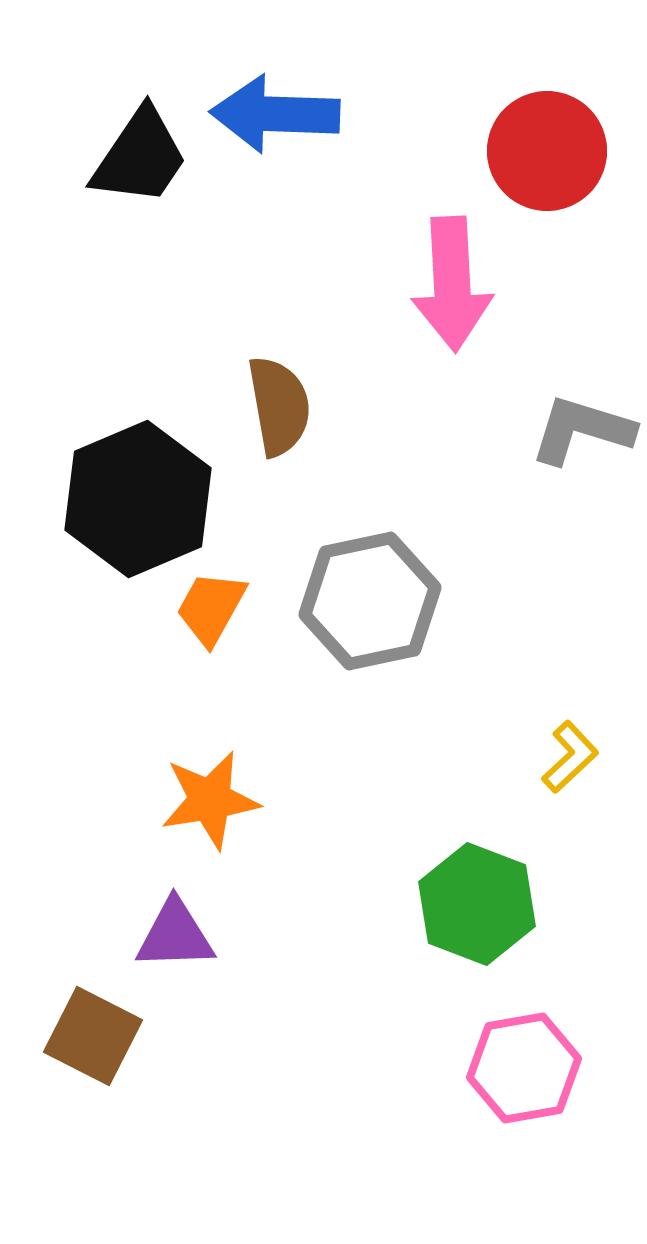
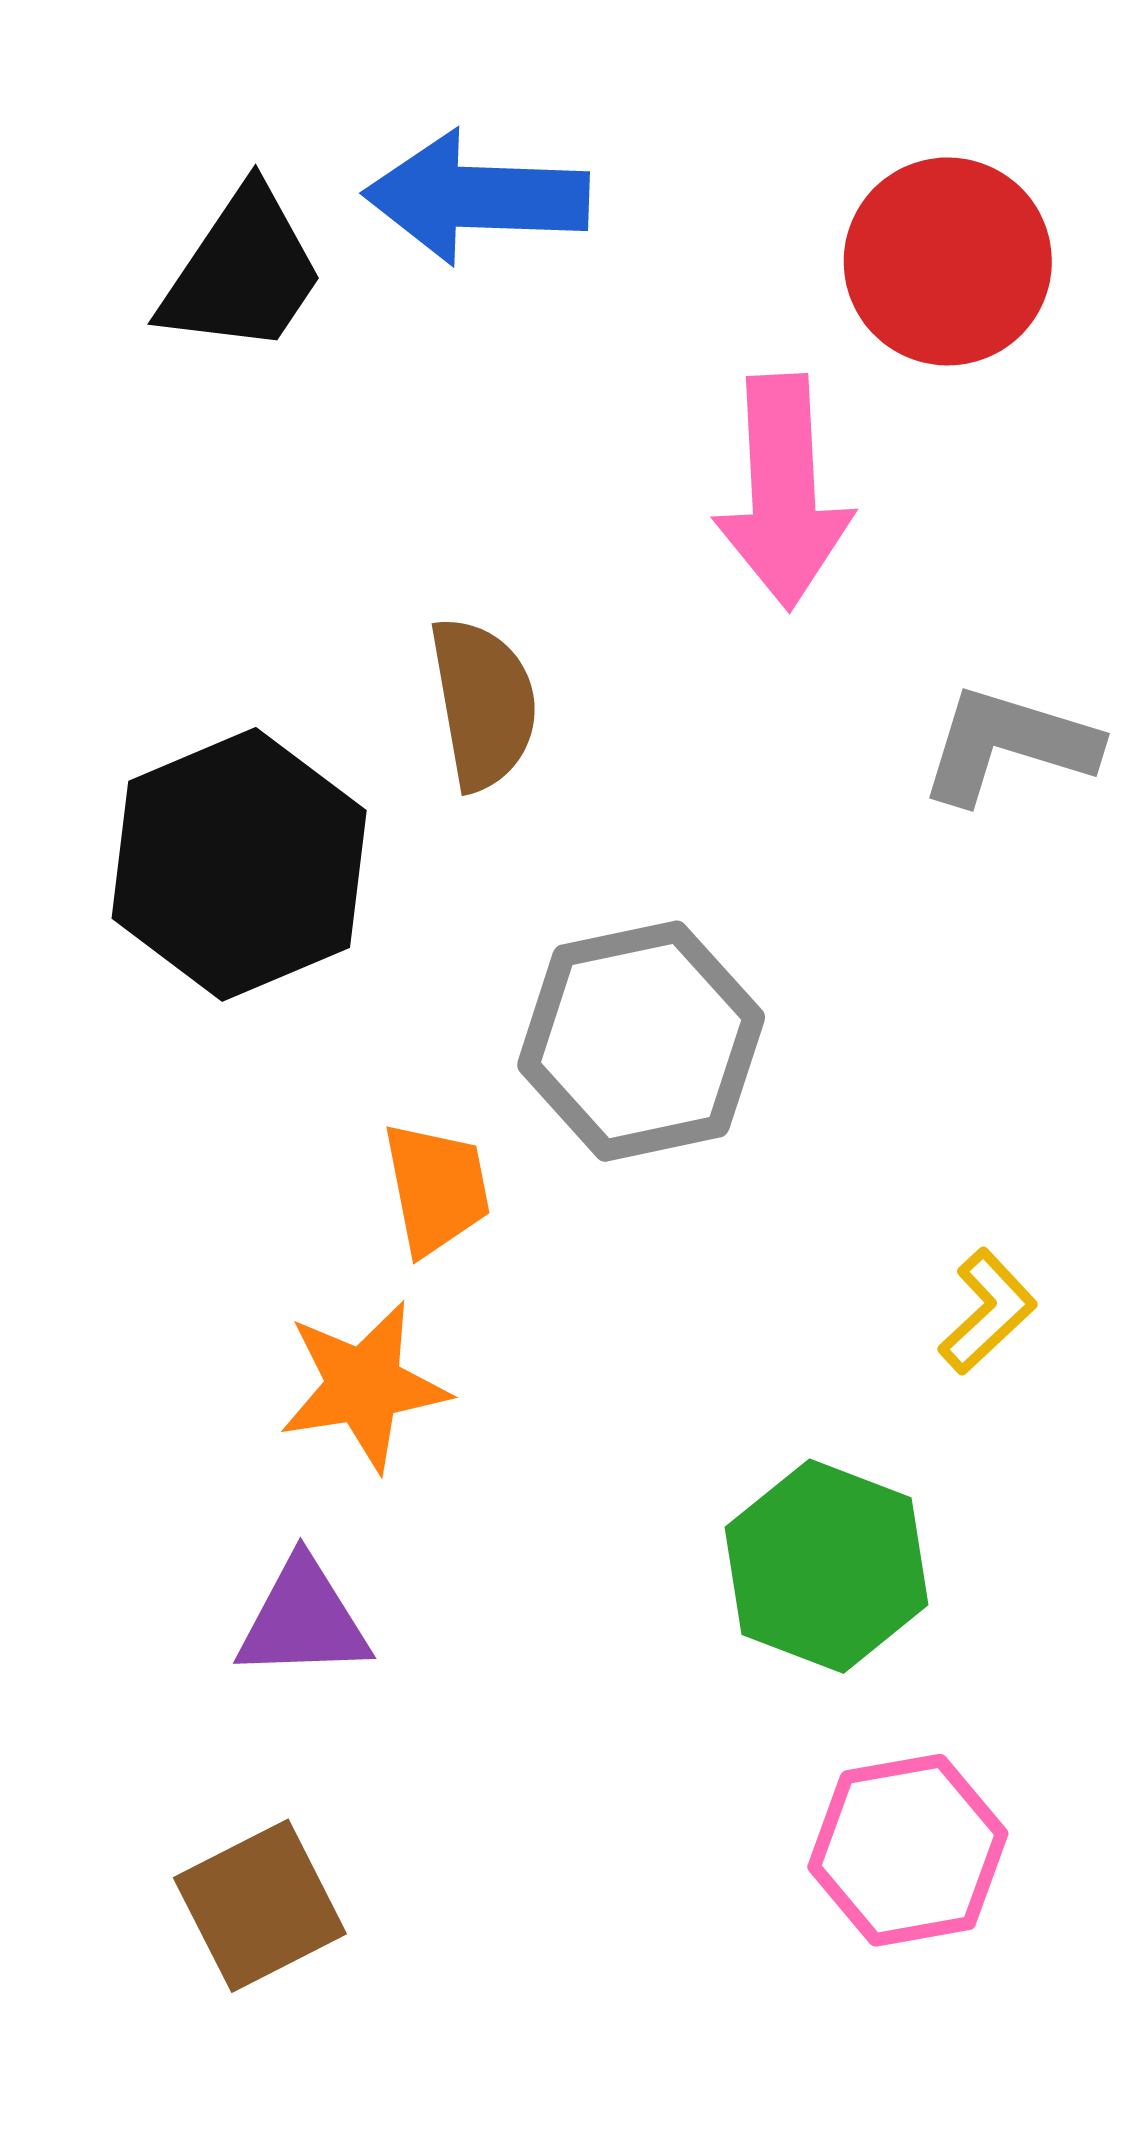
orange trapezoid: (211, 608) -> (437, 1188), moved, turned 140
brown square: (93, 1036) -> (260, 1906), moved, turned 36

